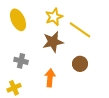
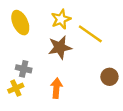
brown circle: (80, 64) -> (109, 77), moved
yellow cross: (14, 88) -> (16, 88), moved

